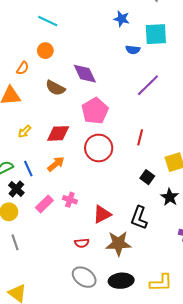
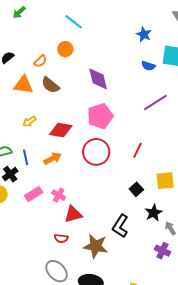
brown semicircle: (55, 88) -> (50, 85), moved
red triangle: (102, 214) -> (73, 214), moved

